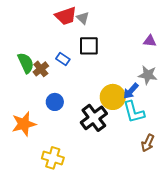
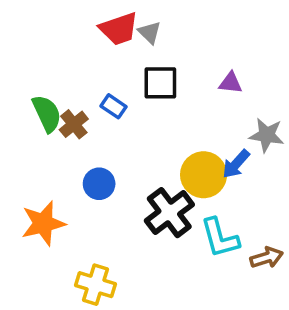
purple triangle: (150, 41) -> (231, 83), moved
cyan L-shape: (134, 112) -> (220, 238), moved
brown arrow: (148, 143) -> (267, 258), turned -132

